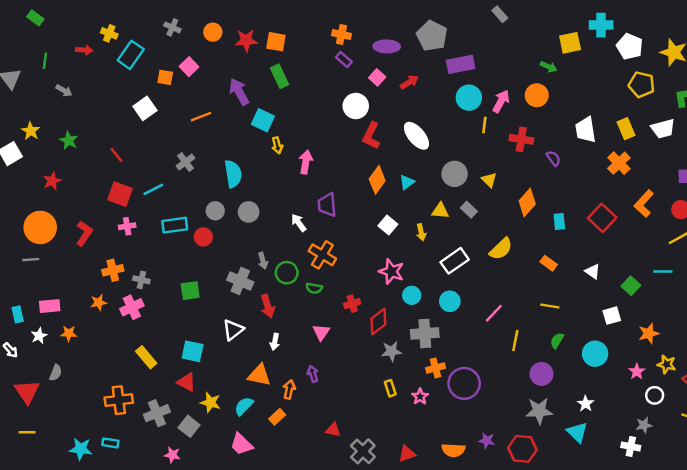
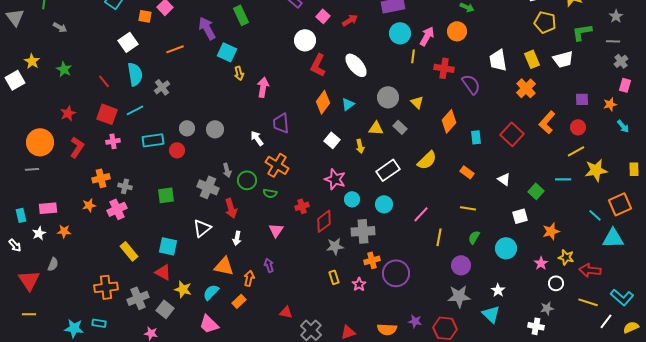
purple semicircle: (553, 158) -> (471, 84), size x1.5
cyan semicircle: (233, 174) -> (135, 74), moved
red star: (52, 181) -> (68, 113), moved

